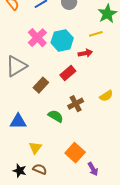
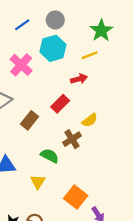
cyan hexagon: (62, 40) -> (53, 48), moved
yellow semicircle: (106, 96) -> (90, 120), moved
yellow triangle: (35, 148) -> (38, 182), moved

